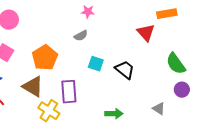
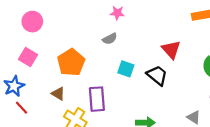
red triangle: (146, 33) -> (171, 50), moved
brown triangle: (33, 87) -> (58, 94), size x0.6

